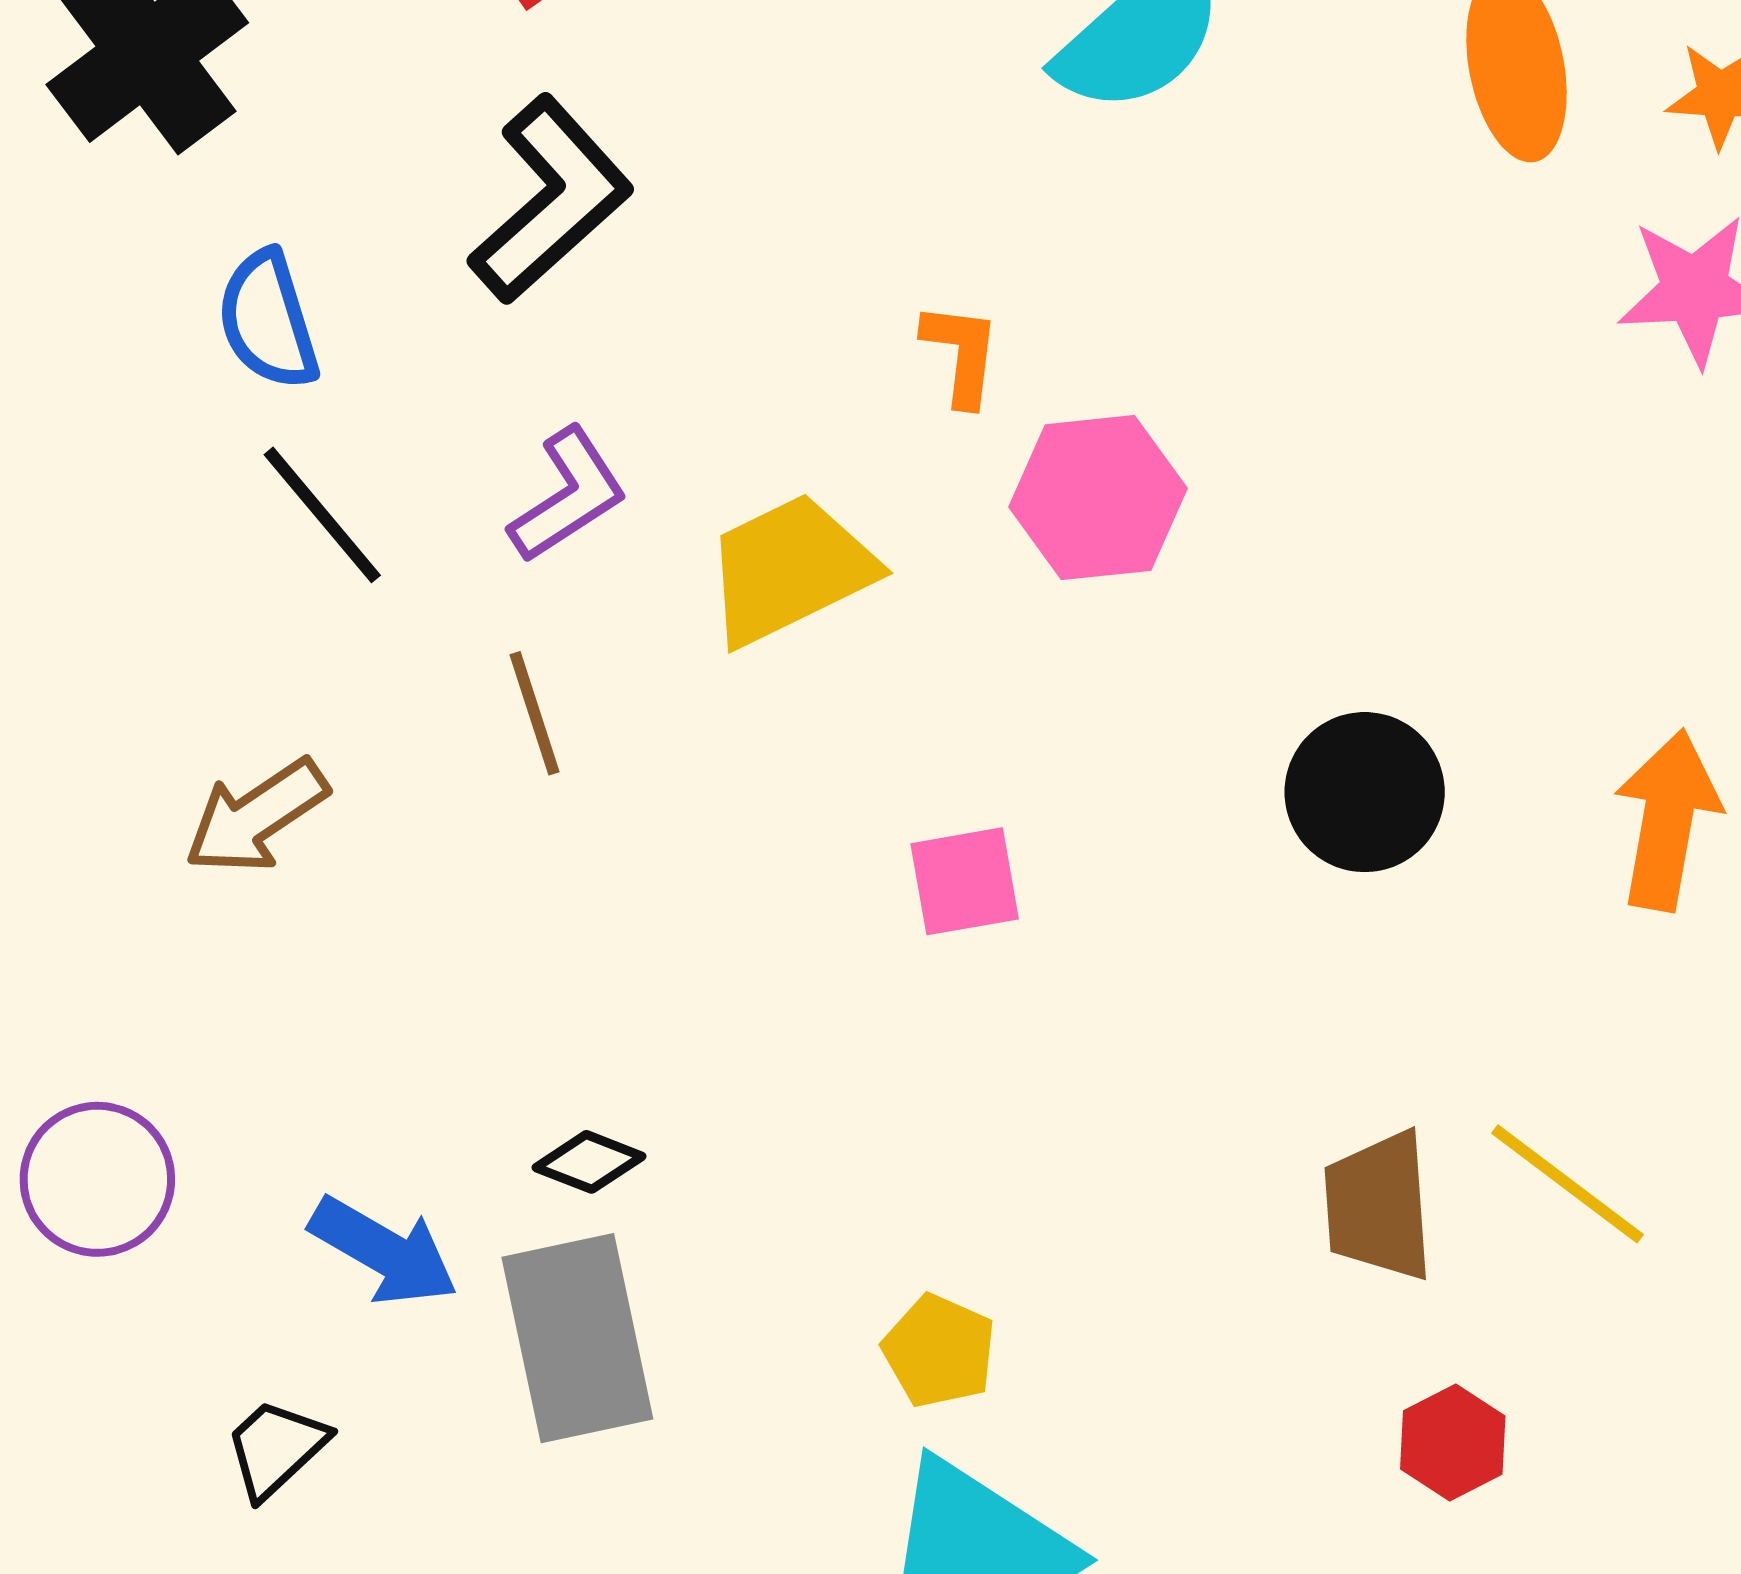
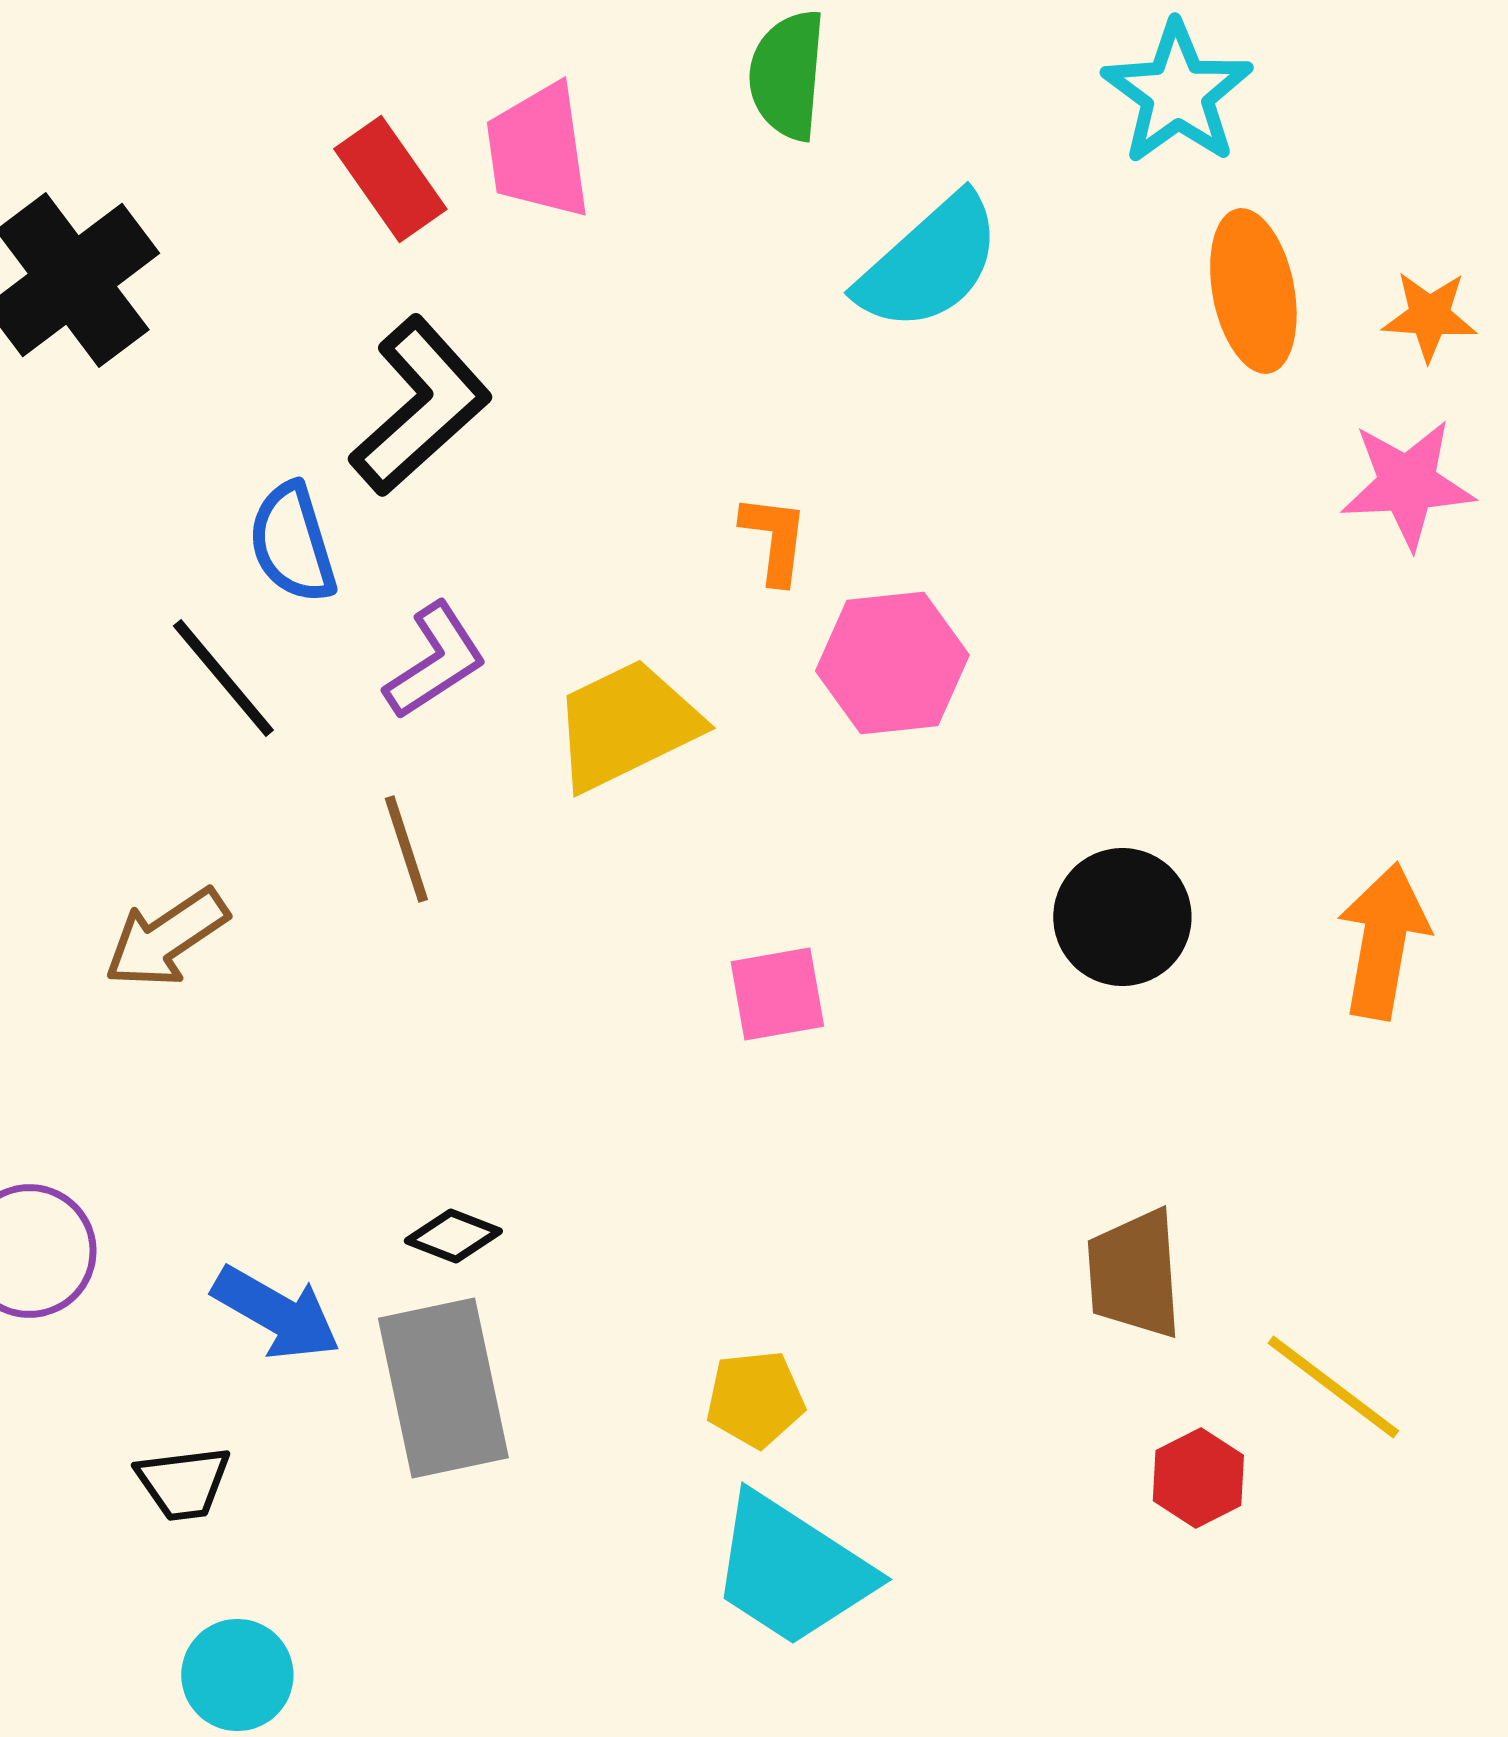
blue semicircle: (268, 320) -> (292, 543), moved
yellow line: (1568, 1184) -> (1333, 1387), moved
yellow pentagon: (939, 1351) -> (755, 1399), turned -30
black trapezoid: (276, 1448) -> (183, 1483), turned -144

